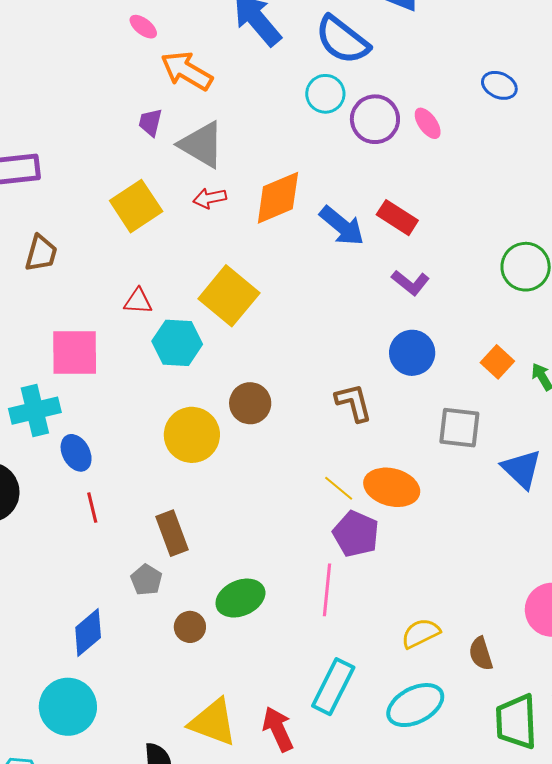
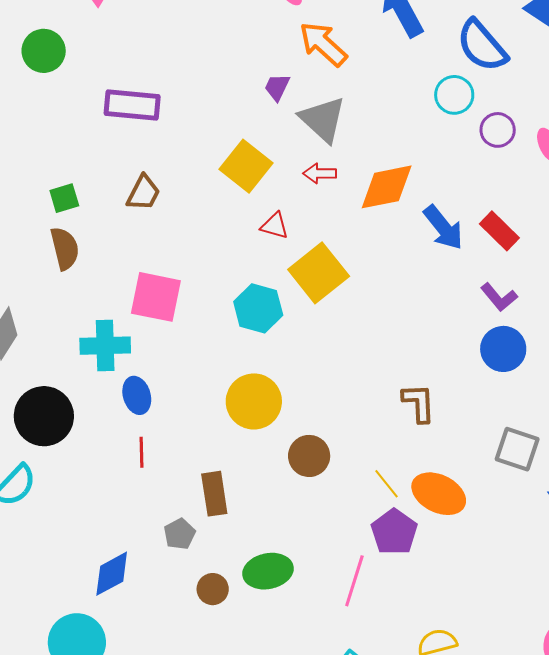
purple circle: (375, 119) -> (498, 130), size x0.7
yellow square: (136, 206) -> (246, 166), turned -30
red triangle: (138, 301) -> (275, 226), moved
blue circle: (412, 353) -> (503, 349), moved
brown circle: (250, 403) -> (309, 456), moved

